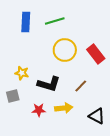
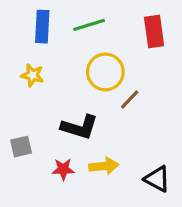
red rectangle: (96, 54) -> (154, 31), moved, turned 30
yellow star: (22, 73) -> (32, 75), moved
brown line: (81, 86) -> (130, 100), moved

